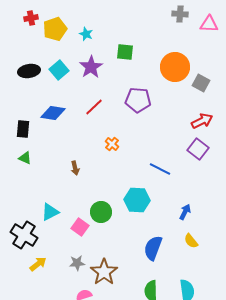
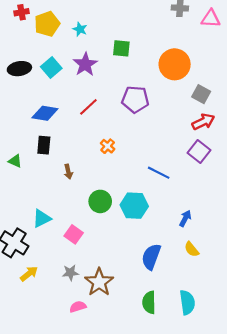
gray square: (201, 83) -> (201, 94), moved
black rectangle: (23, 129) -> (44, 145), moved
green circle: (101, 212) -> (100, 201), moved

